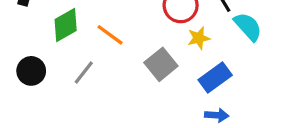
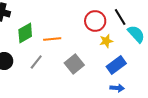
orange line: (110, 35) -> (52, 39), turned -42
gray square: (161, 64) -> (74, 64), moved

